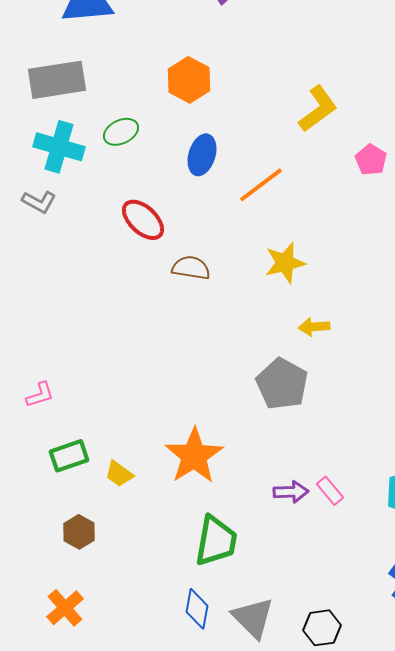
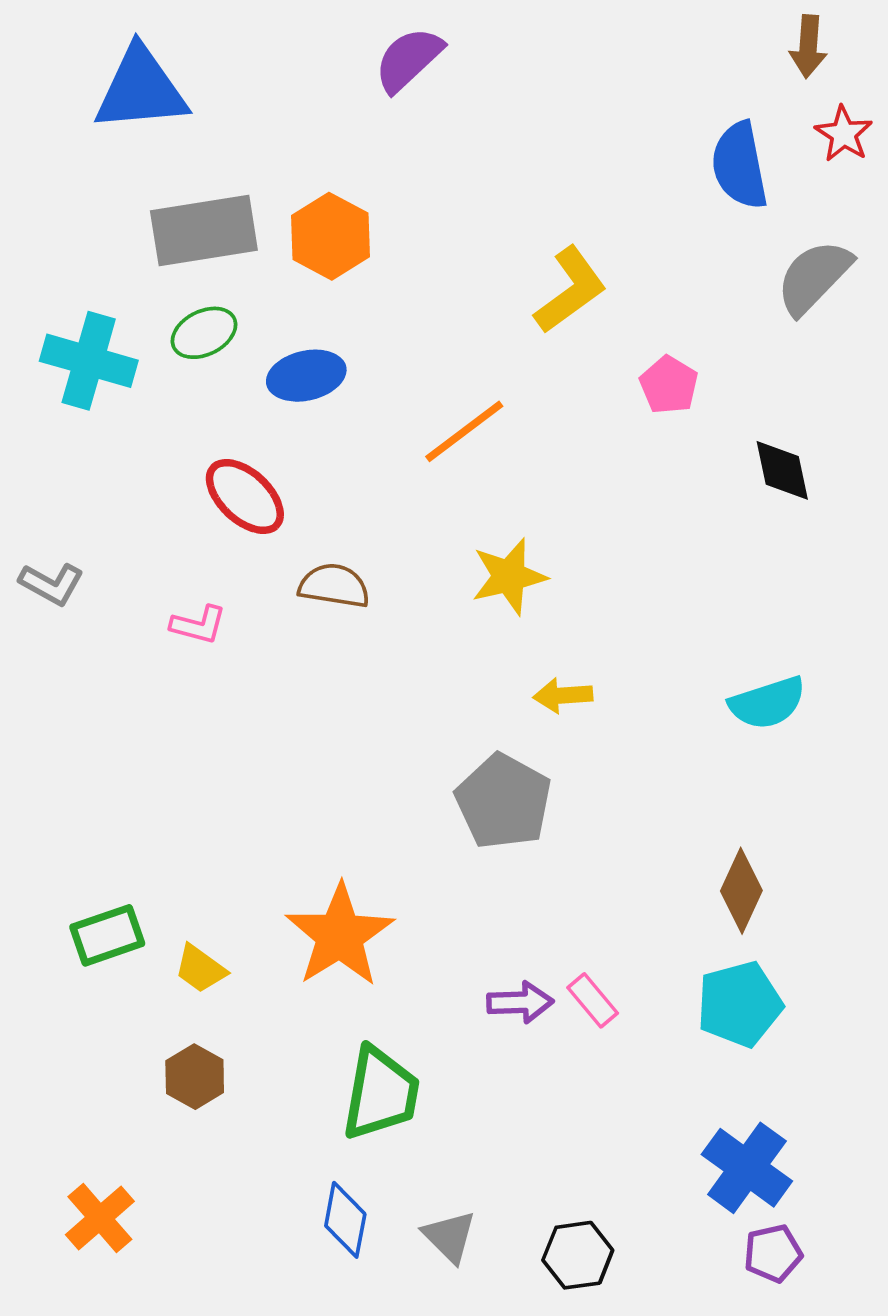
gray rectangle: (57, 80) -> (204, 231), moved
blue ellipse: (202, 155) -> (306, 376), moved, turned 60
gray L-shape: (39, 202) -> (52, 584), moved
pink L-shape: (40, 395) -> (198, 625), moved, turned 32
brown hexagon: (79, 532) -> (195, 1077), moved
gray triangle: (253, 618) -> (449, 1237), size x0.7

